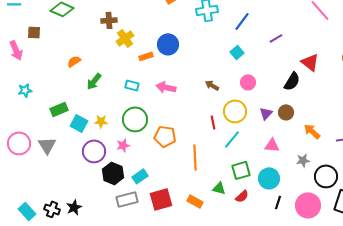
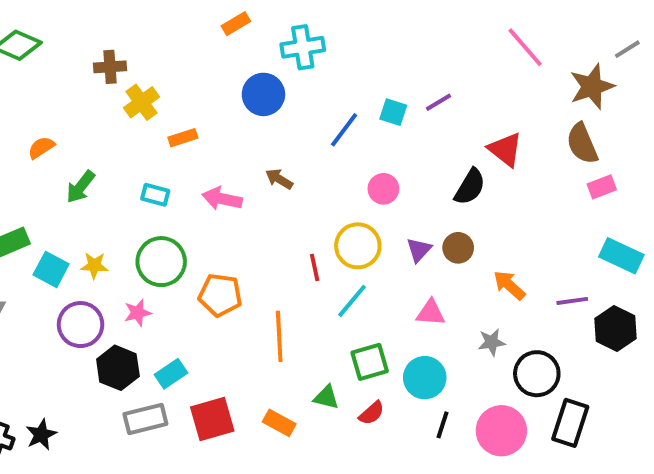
blue line: (242, 21) -> (344, 130), moved
blue circle: (168, 44) -> (263, 94), moved
cyan square: (237, 52) -> (393, 112), moved, turned -32
brown arrow: (212, 85) -> (279, 179), moved

